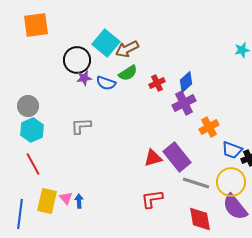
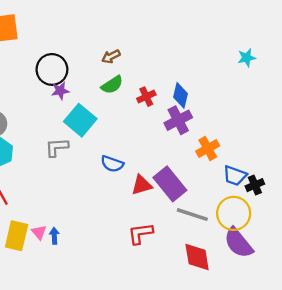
cyan square: (106, 43) -> (80, 120), moved
brown arrow: (127, 49) -> (111, 56), size x0.7
blue diamond: (186, 82) -> (181, 95), turned -35
blue semicircle: (106, 83) -> (112, 164), moved

